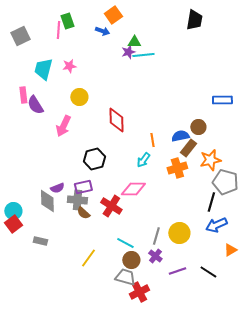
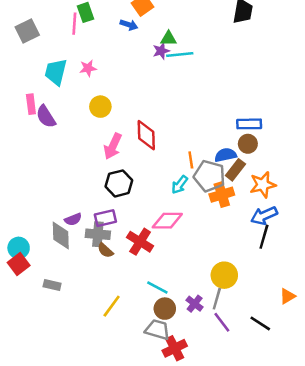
blue rectangle: (222, 100) -> (249, 124), moved
pink arrow: (63, 126) -> (113, 146), moved
gray pentagon: (225, 182) -> (209, 176), moved
blue arrow: (216, 225) -> (264, 216), moved
gray line: (156, 236) -> (217, 299), moved
purple line: (177, 271) -> (222, 322), turned 72

